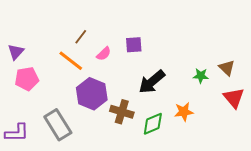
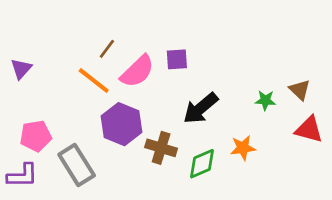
pink semicircle: (104, 54) -> (137, 71), size x1.8
pink pentagon: (27, 79) -> (36, 136), moved
red triangle: (234, 98) -> (309, 129), turned -35

